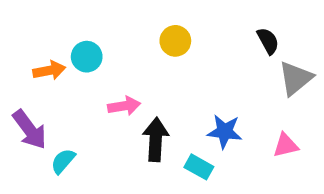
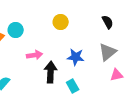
gray triangle: (296, 78) -> (108, 52), moved
blue star: (225, 132) -> (76, 57), moved
cyan rectangle: (199, 167) -> (73, 86), turned 32

